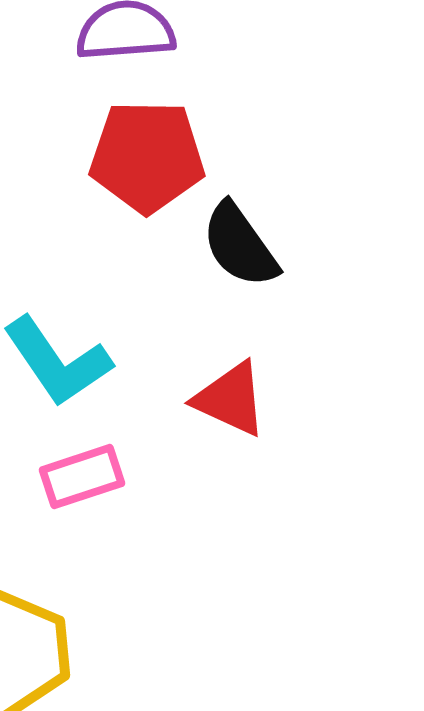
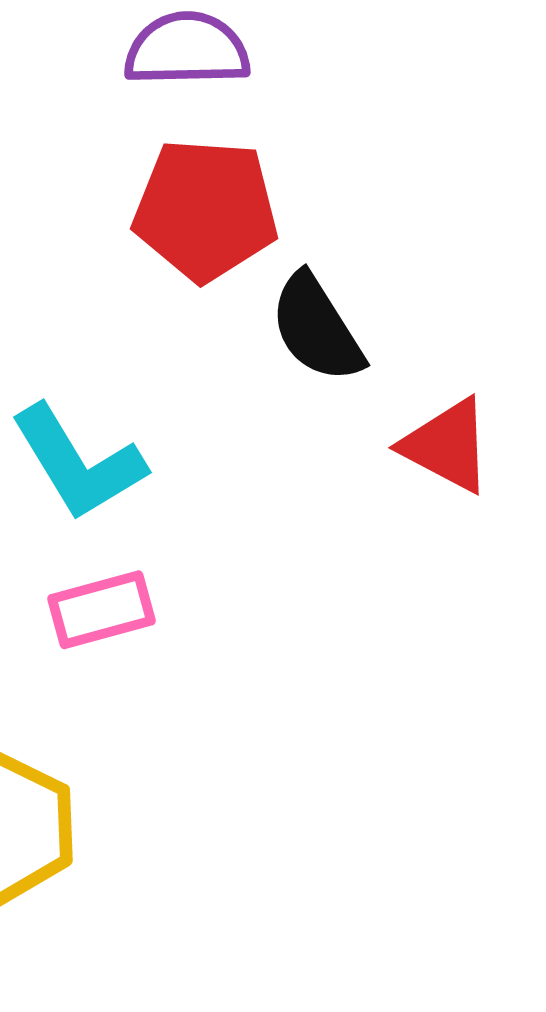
red triangle: (230, 399) -> (447, 446), moved

